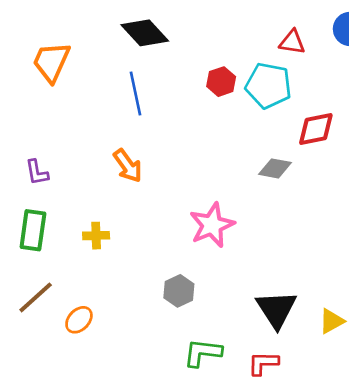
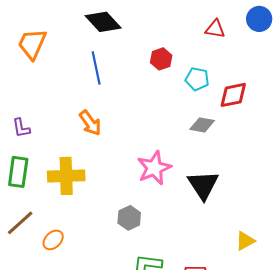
cyan pentagon: (268, 86) -> (197, 79), moved, size x0.7
yellow cross: (96, 236) -> (66, 176), size x1.8
black triangle: (276, 309) -> (203, 185), moved

